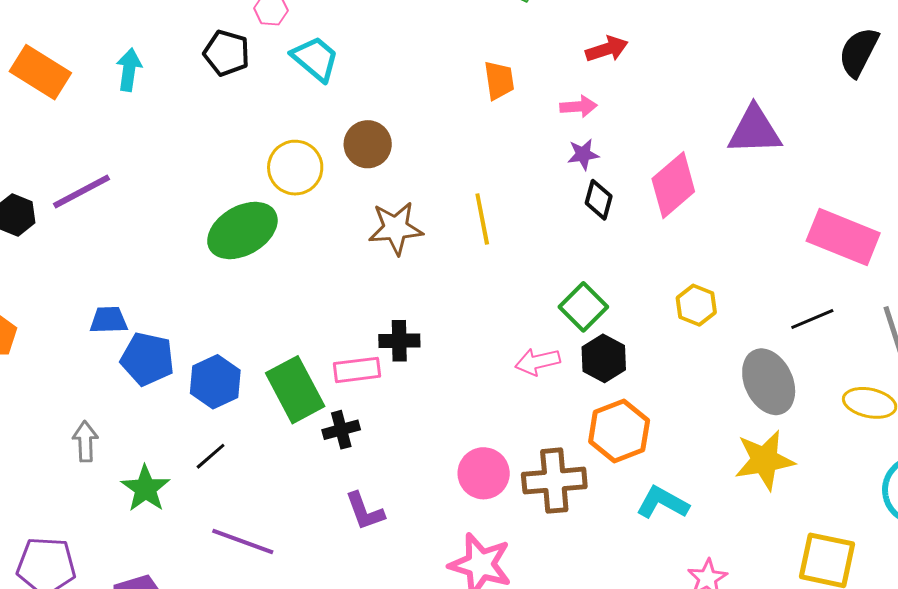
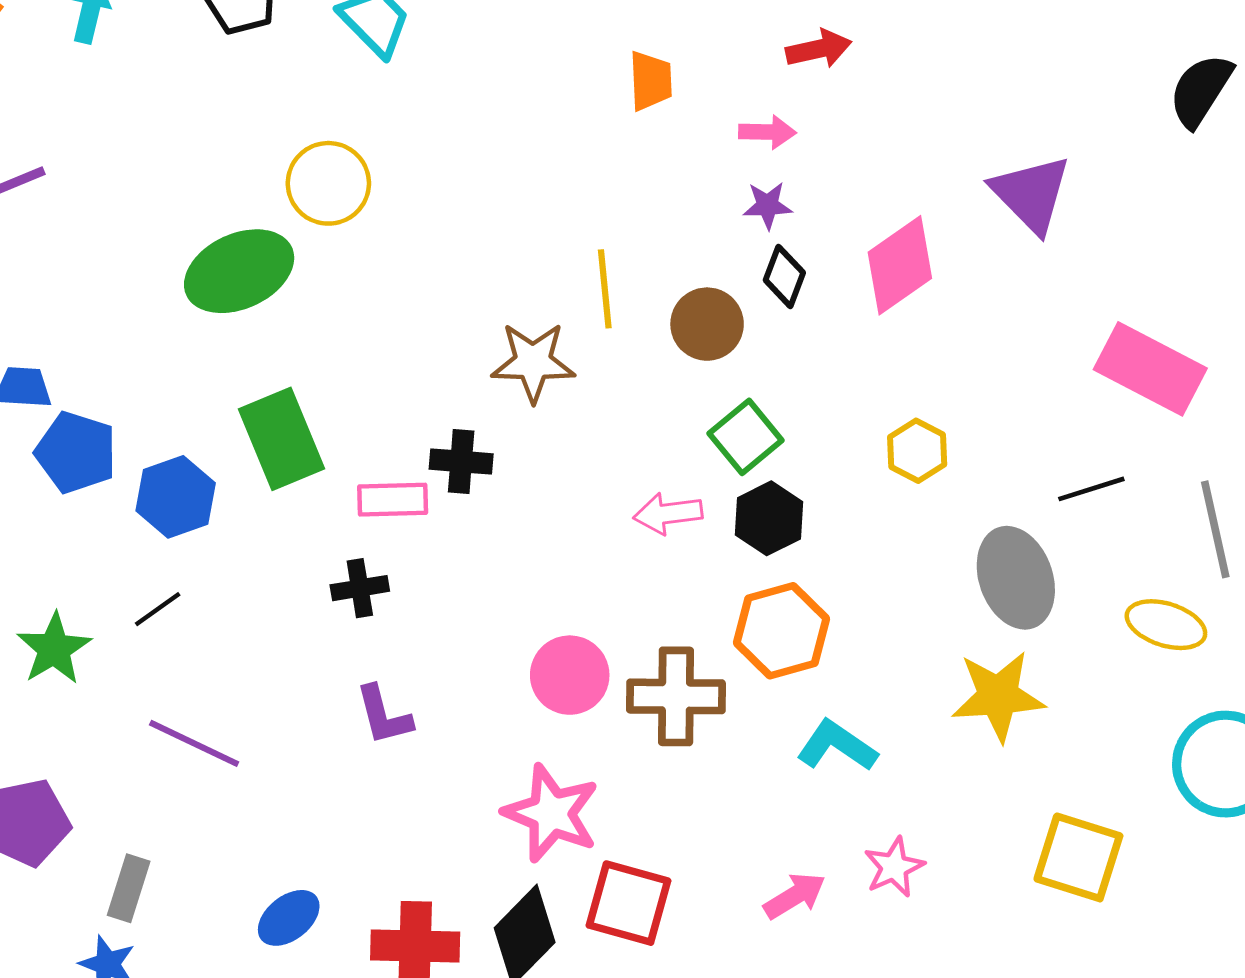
purple triangle: (754, 130) -> (1031, 194), turned 42
brown circle: (368, 144) -> (707, 324), moved
brown star: (396, 228) -> (533, 362), moved
green rectangle: (295, 390) -> (282, 439), moved

